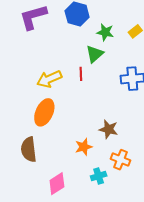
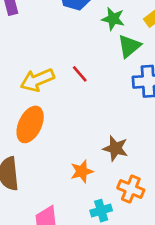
green triangle: (95, 54) -> (129, 46), moved
red line: (81, 74) -> (80, 74), turned -40

